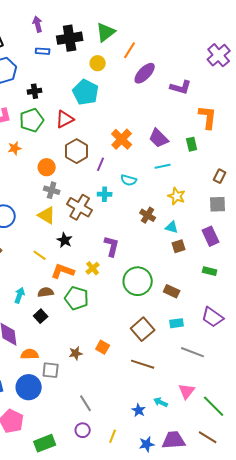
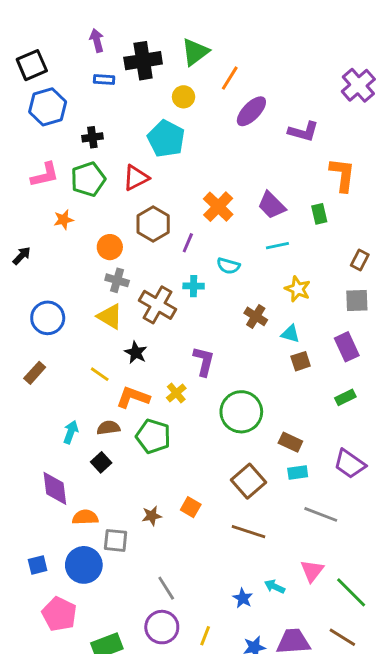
green rectangle: (210, 271) -> (345, 397), turned -40
brown rectangle: (172, 291) -> (290, 442), moved
purple circle: (83, 430) -> (162, 627), size x1.5

